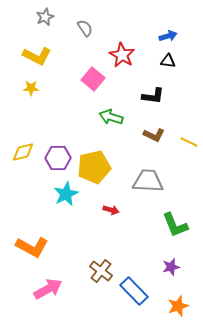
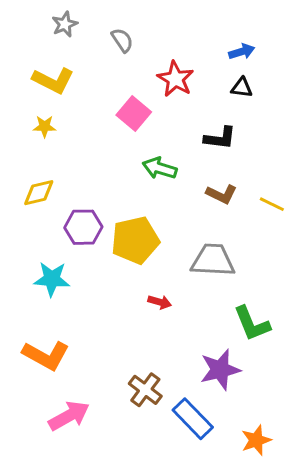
yellow diamond: (23, 152) -> (39, 193), moved
cyan star: (66, 194) -> (52, 279), moved, turned 30
purple star: (171, 267) -> (220, 370), moved, size x1.6

